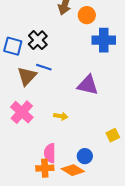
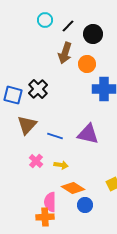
blue line: (44, 67) -> (55, 136), moved
pink cross: (22, 112) -> (36, 161), moved, size x0.6
orange diamond: (73, 170) -> (73, 188), moved

